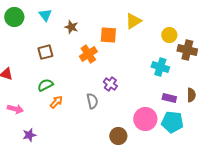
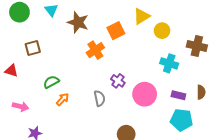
brown star: (71, 27) -> (78, 22), size x1.5
orange square: (108, 35) -> (116, 31), turned -30
yellow circle: (169, 35) -> (162, 31), moved
brown square: (45, 52) -> (33, 48), moved
pink circle: (145, 119) -> (145, 94), moved

